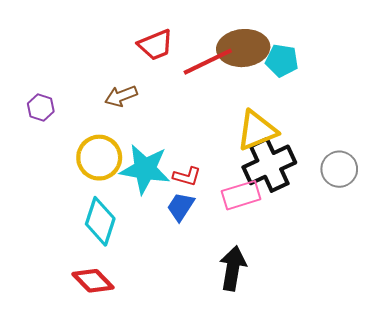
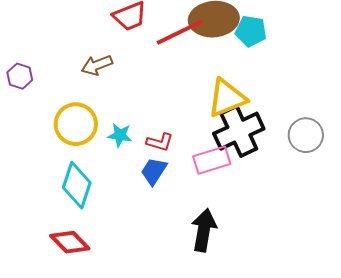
cyan star: (145, 169) -> (120, 135), size x0.5

